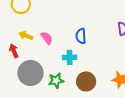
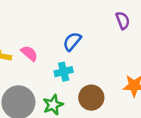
blue semicircle: (81, 36) -> (72, 41), turned 56

